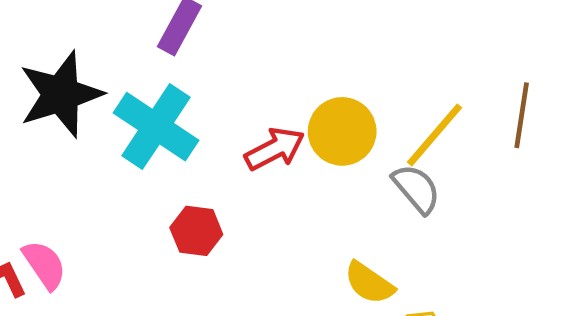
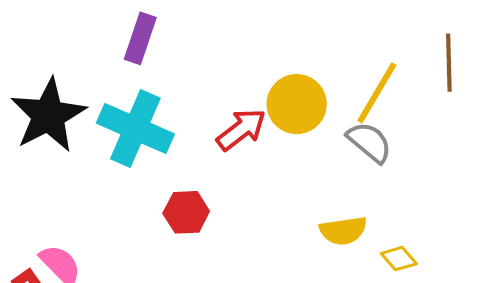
yellow semicircle: (369, 283) -> (343, 231), turned -33

